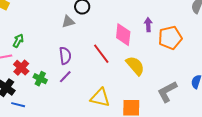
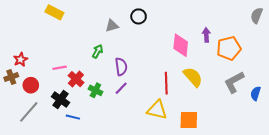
gray triangle: (68, 22) -> (112, 26), moved
green arrow: (18, 41) -> (98, 51), moved
red line: (101, 54) -> (166, 83), moved, turned 35
gray L-shape: (167, 92) -> (234, 82), moved

